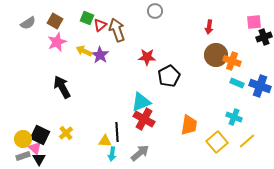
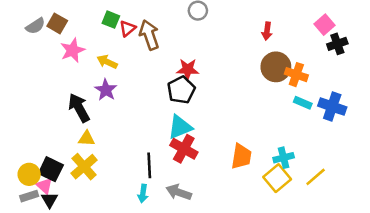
brown square: (55, 21) -> (57, 23), moved
pink square: (254, 22) -> (324, 25), turned -35
purple star: (100, 55) -> (106, 90), moved
black pentagon: (169, 76) -> (181, 90), moved
cyan cross: (234, 117) -> (284, 158), moved, turned -35
yellow cross: (66, 133) -> (84, 167), size x1.5
yellow triangle: (105, 141) -> (87, 138), moved
gray arrow: (140, 153) -> (179, 192), turned -120

